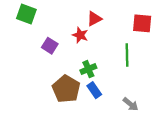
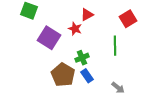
red square: (142, 23) -> (128, 19), turned -36
purple square: (50, 46) -> (49, 38), size x1.6

